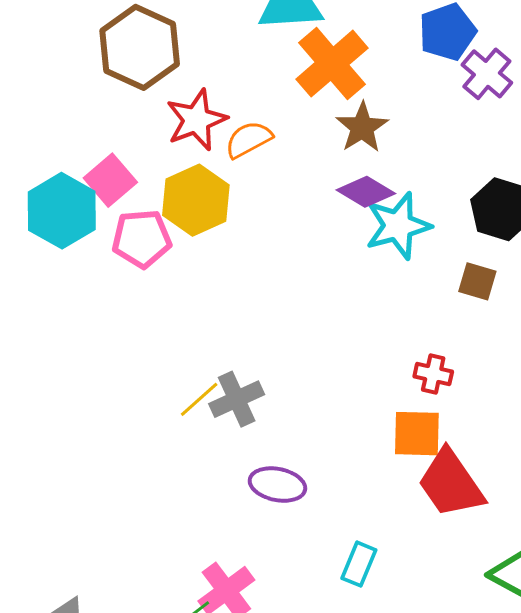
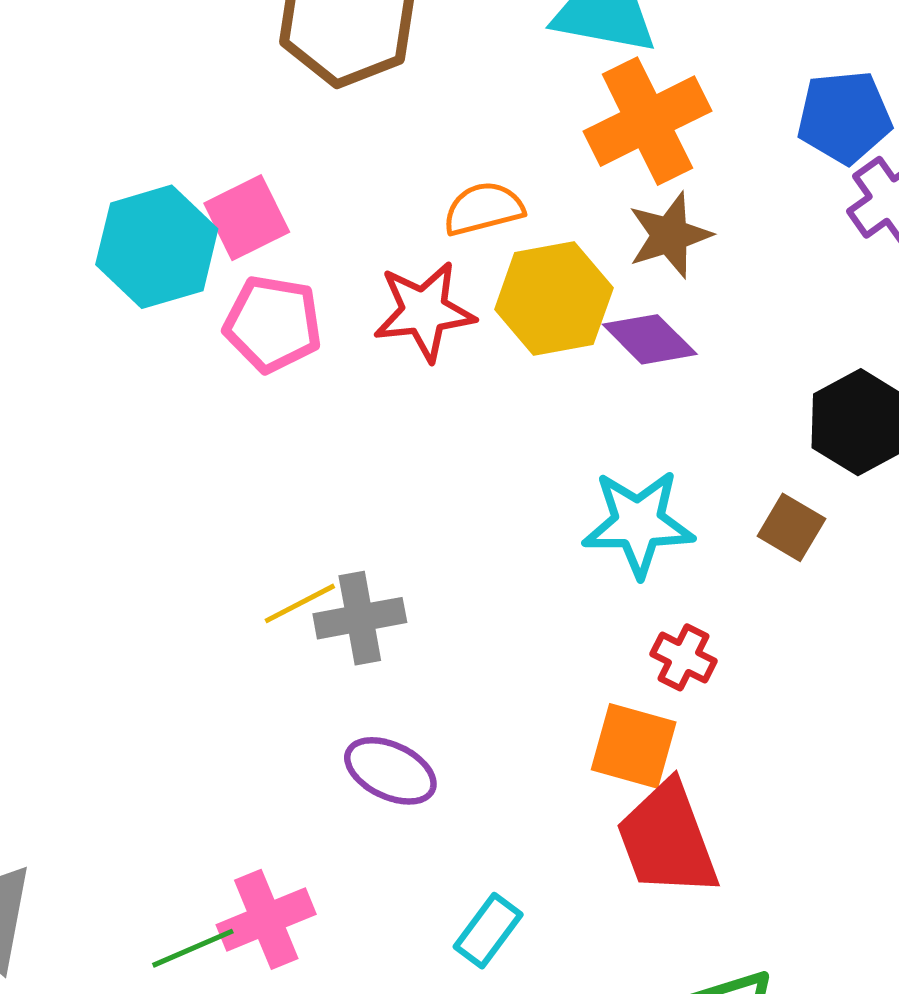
red star: (197, 120) -> (424, 311), moved
yellow hexagon: (196, 200) -> (554, 299), moved
cyan star: (398, 226) -> (638, 523), moved

